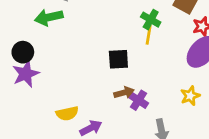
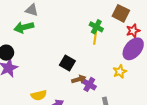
black square: (118, 59) -> (67, 63), moved, turned 35
yellow star: (190, 96) -> (120, 72), moved

